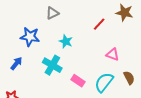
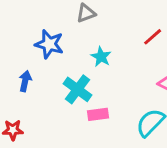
blue arrow: (16, 63) -> (25, 81), turned -32
pink rectangle: (78, 81) -> (98, 114), moved, turned -48

